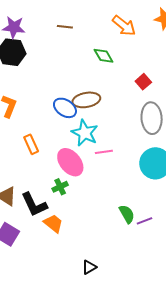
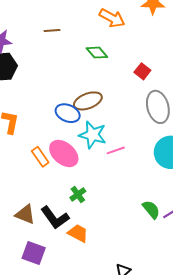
pink ellipse: (70, 162) -> (64, 154), moved

